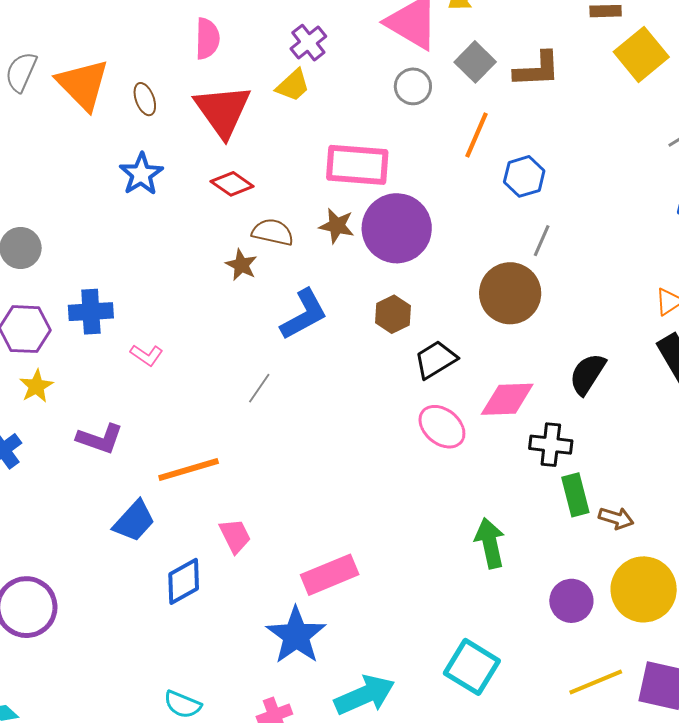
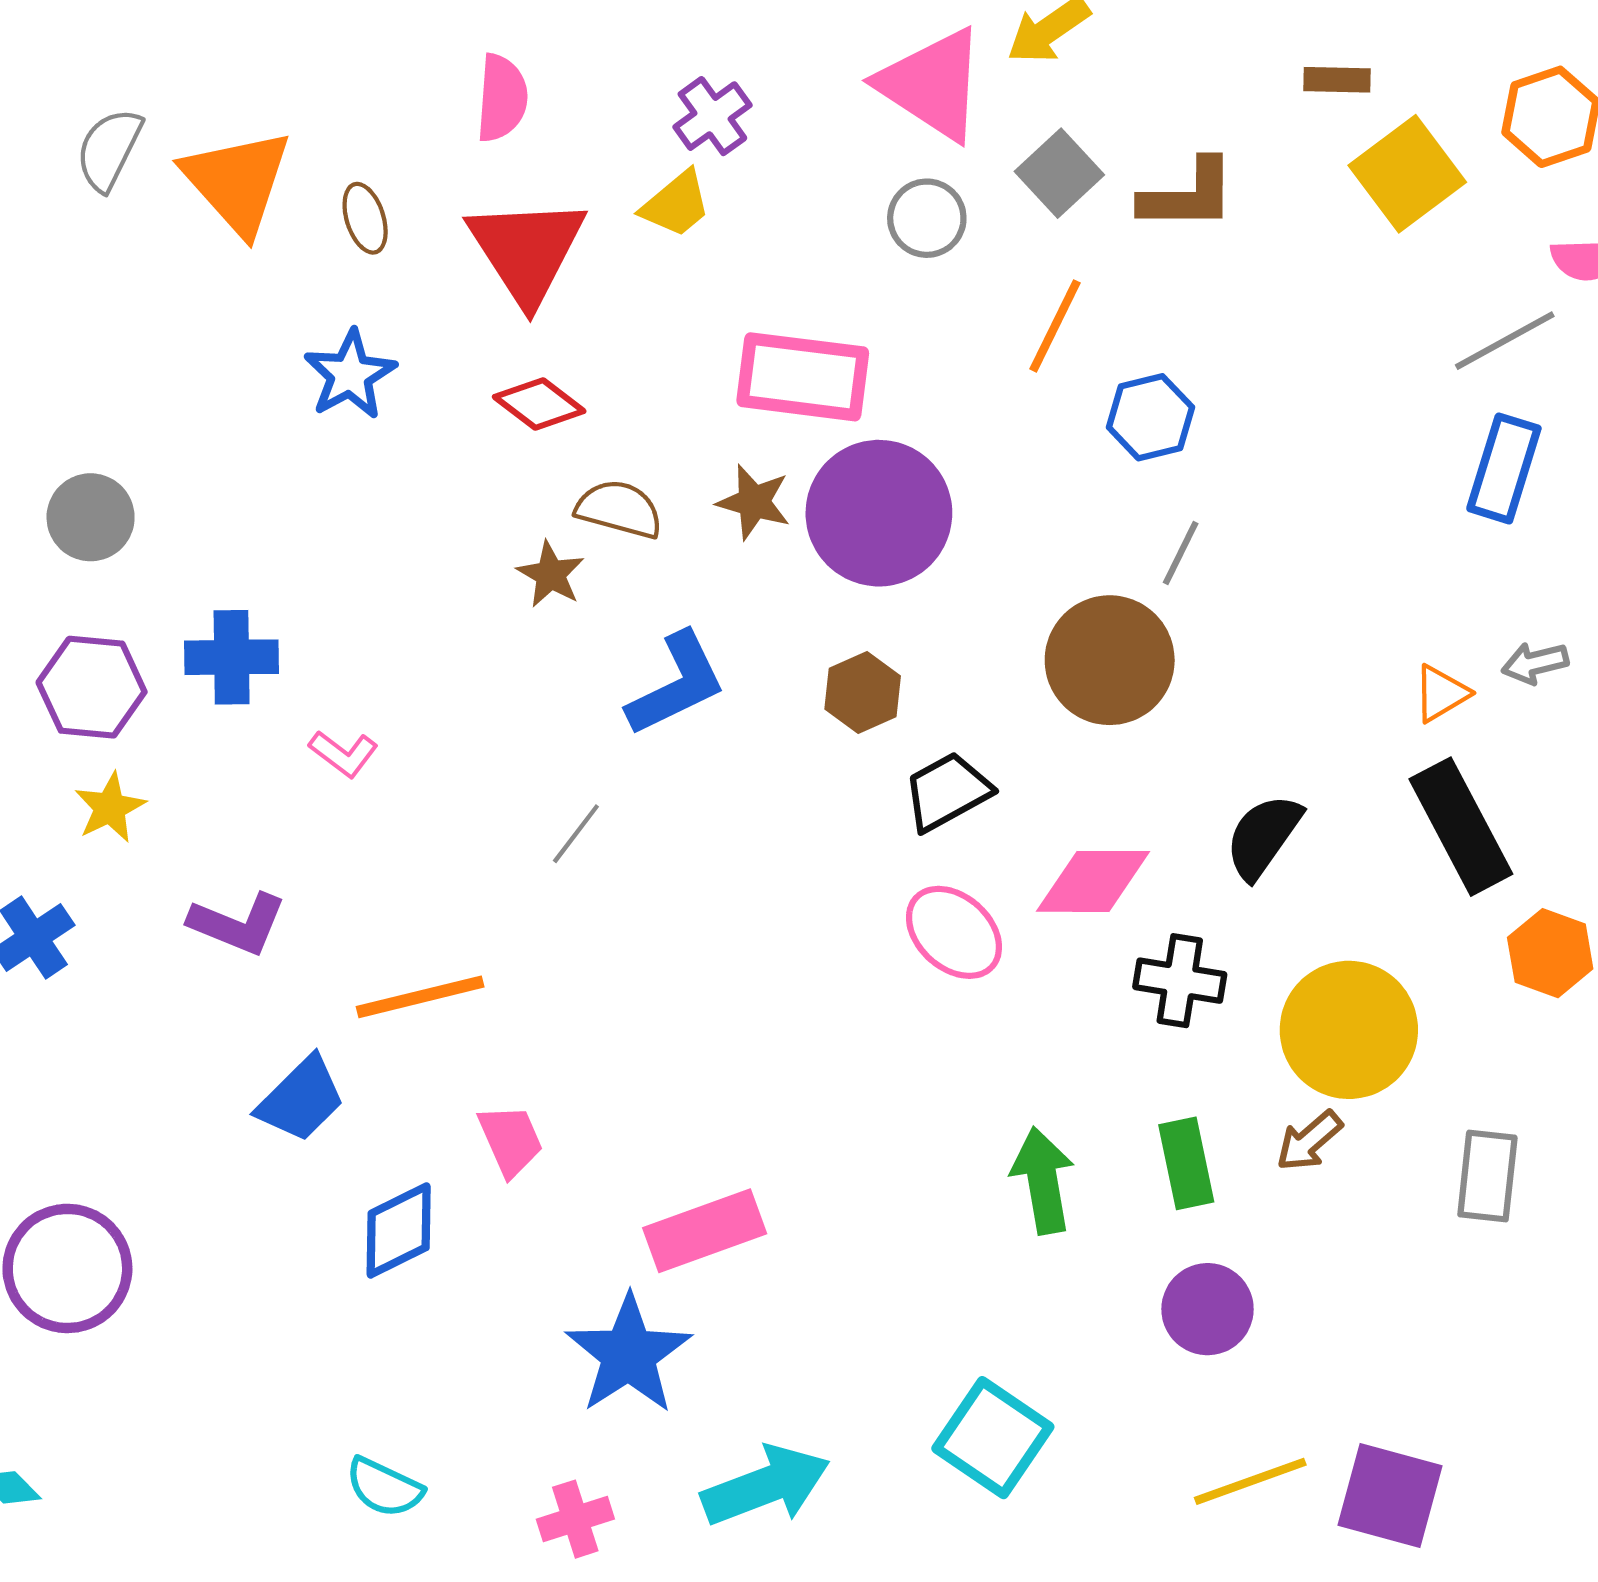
green rectangle: (575, 495) -> (1186, 1163), moved
brown arrow: (616, 518) -> (1309, 1141), turned 120
yellow circle: (644, 589) -> (1349, 1030), moved

